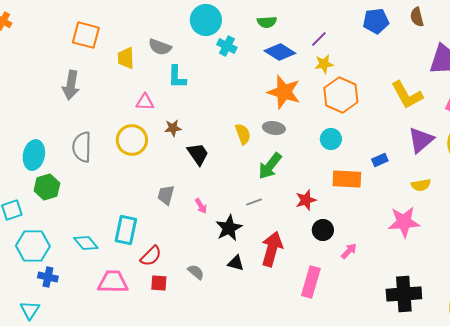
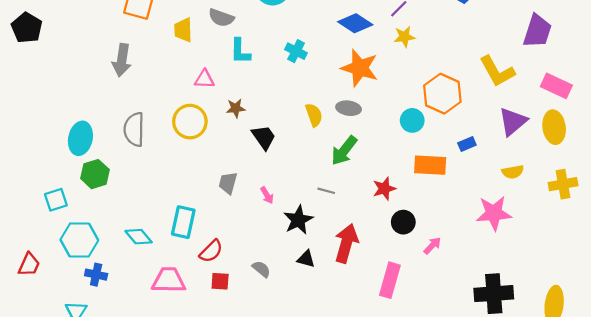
cyan cross: (227, 46) -> (296, 51), moved
orange hexagon: (341, 95) -> (442, 94), moved
gray line: (254, 202) -> (326, 191), turned 35

